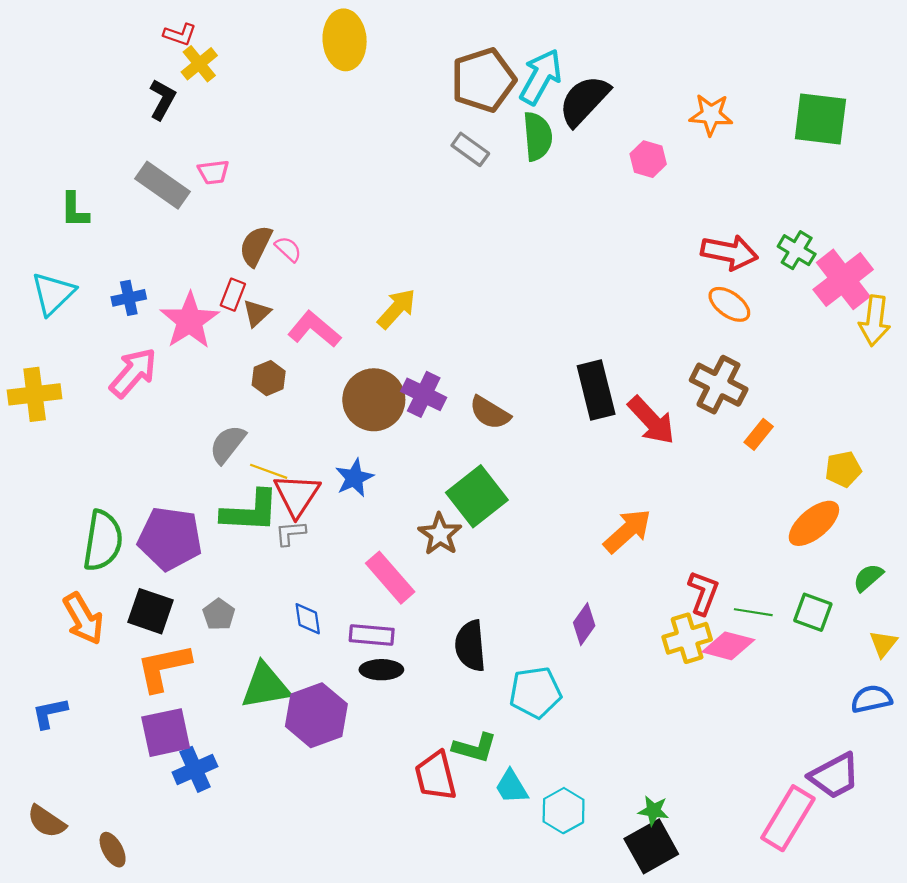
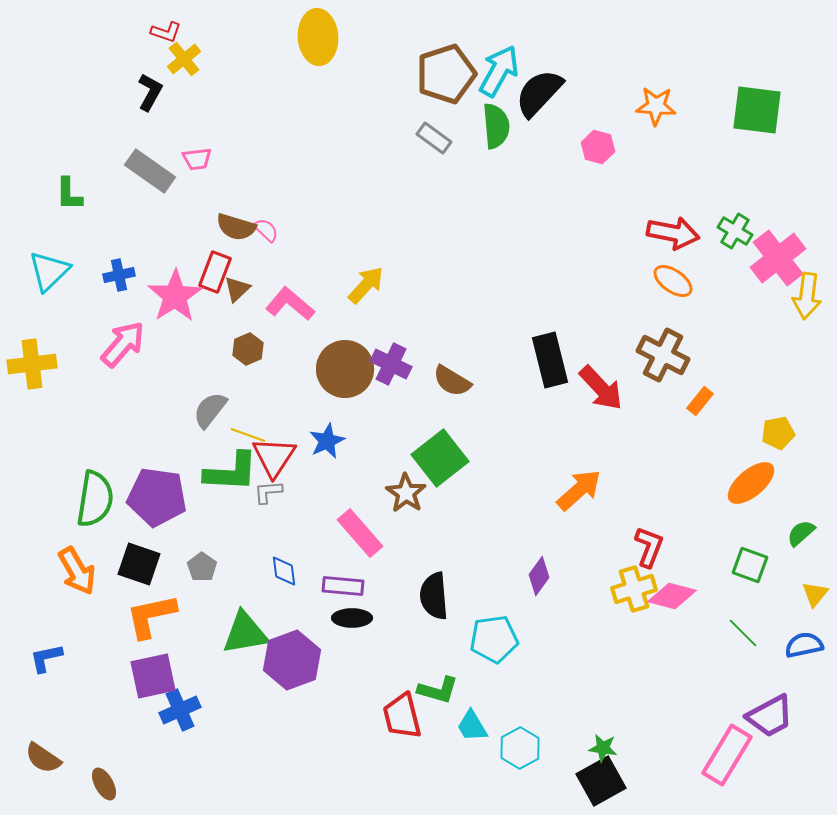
brown semicircle: (256, 246) -> (236, 227), turned -99
red rectangle: (233, 295) -> (215, 272), size x1.4
green line: (753, 612) -> (743, 633), moved, turned 36

